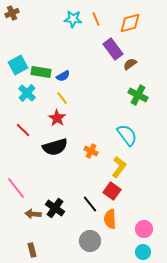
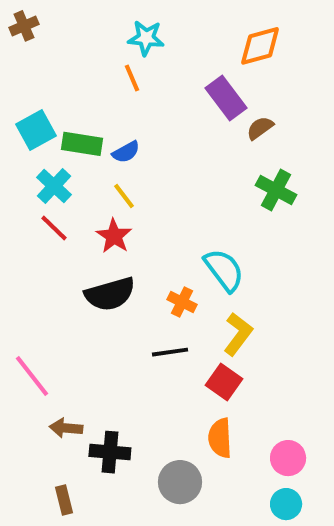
orange line: (96, 19) -> (132, 78), moved
red line: (23, 130) -> (54, 228), moved
cyan semicircle: (127, 135) -> (224, 270), moved
black line: (90, 204) -> (170, 352), moved, turned -60
black cross: (55, 208) -> (110, 452), moved, turned -30

